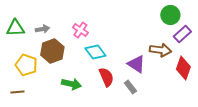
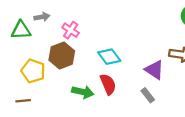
gray arrow: (42, 29) -> (42, 17), moved
pink cross: (80, 30) -> (71, 30), moved
red semicircle: (106, 77) -> (108, 84), moved

